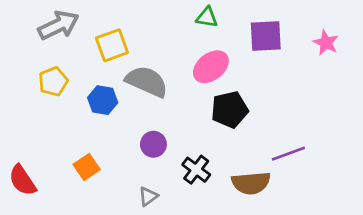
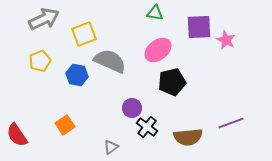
pink star: (326, 43) -> (226, 40), moved
purple circle: (153, 144) -> (132, 108), moved
purple line: (288, 154) -> (231, 123), moved

